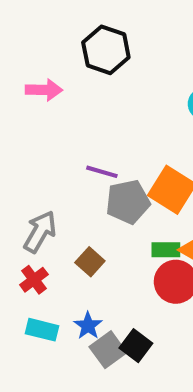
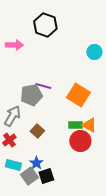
gray pentagon: (128, 202) -> (31, 95), moved
black square: (136, 346) -> (46, 176), moved, turned 35
gray square: (108, 350) -> (29, 176), moved

